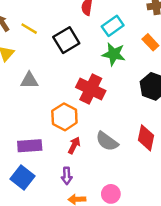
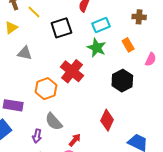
gray semicircle: (107, 141) -> (54, 122), moved
red arrow: (74, 145) -> (75, 140), moved

